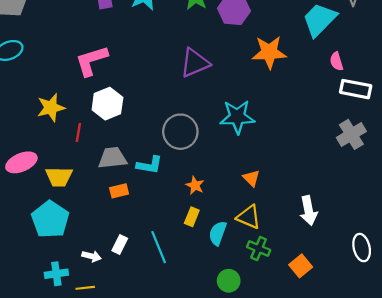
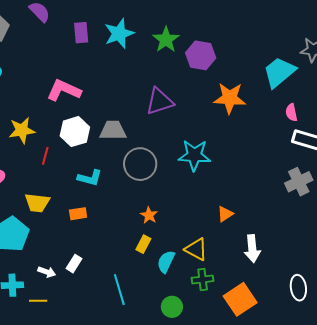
pink L-shape: (91, 61) -> (64, 90), turned 36
gray trapezoid: (112, 158) -> (113, 130), moved
cyan L-shape: (149, 165) -> (90, 178), moved
yellow trapezoid: (59, 177) -> (37, 203), moved
orange triangle: (251, 178) -> (225, 214), moved, turned 36
cyan line: (159, 247) -> (119, 290), moved
green cross: (259, 249) -> (203, 279), turned -35
orange square: (301, 266) -> (240, 299), size x1.5

